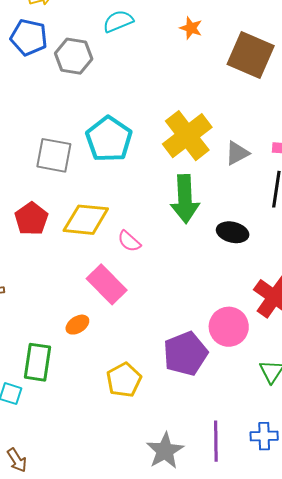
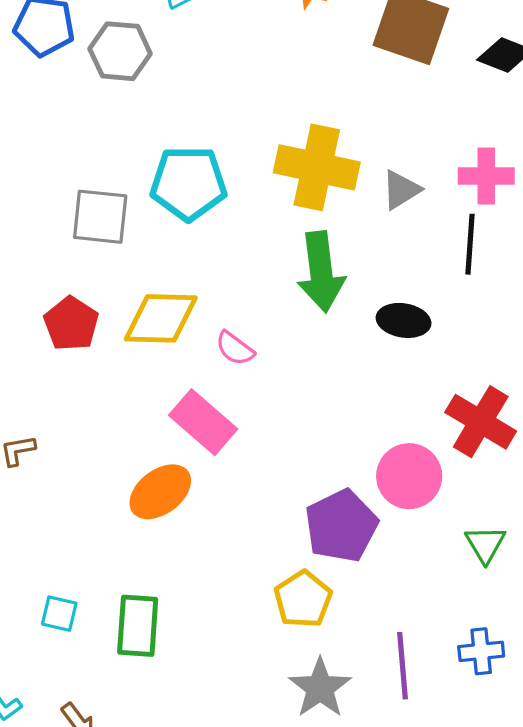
yellow cross: (187, 136) -> (317, 167), turned -36
cyan pentagon: (109, 139) -> (188, 183), turned -30
orange ellipse: (77, 325) -> (160, 492), size x1.6
green rectangle: (38, 362) -> (138, 626), moved
yellow pentagon: (124, 380) -> (303, 599), moved

